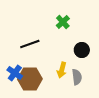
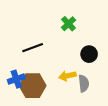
yellow arrow: (62, 70) -> (67, 76), turned 63
blue cross: (15, 73) -> (16, 79), turned 35

